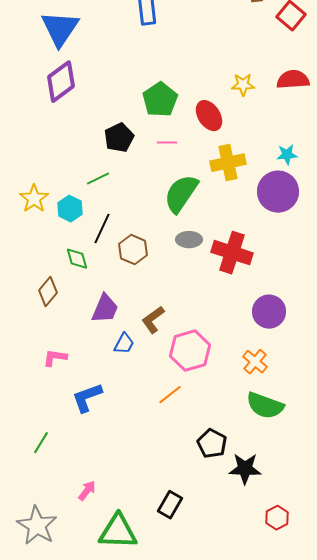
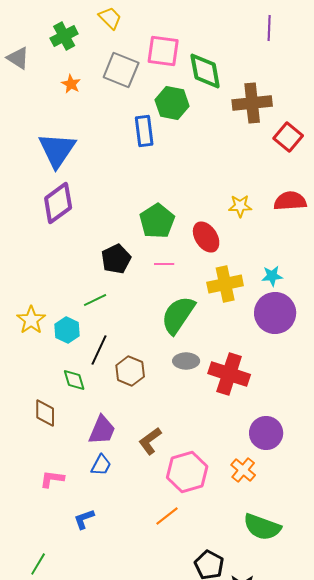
cyan star: (287, 155) -> (272, 276), moved
brown diamond: (48, 292) -> (45, 413), turned -40
blue trapezoid: (124, 344) -> (101, 465), moved
orange cross: (255, 362) -> (243, 470), moved
blue L-shape: (87, 398) -> (84, 519), size x0.7

